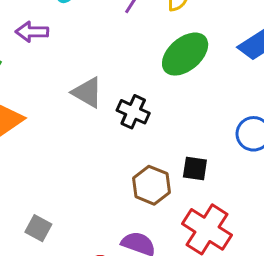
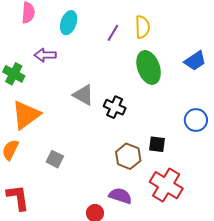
green ellipse: (185, 54) -> (149, 67), turned -68
gray square: (38, 228) -> (55, 159), moved

